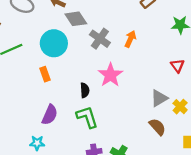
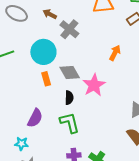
gray diamond: (76, 19) -> (70, 72), moved
gray cross: (100, 39) -> (69, 29), moved
orange rectangle: (45, 74) -> (46, 79), moved

